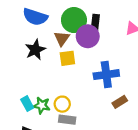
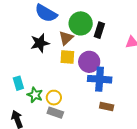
purple circle: (88, 36) -> (89, 62), moved
brown rectangle: (120, 102) -> (107, 106), turned 32
cyan rectangle: (27, 104) -> (18, 83), moved

